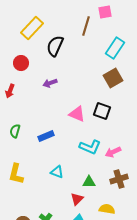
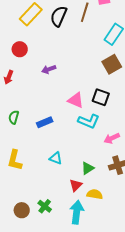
black semicircle: (55, 46) -> (59, 16), moved
cyan L-shape: (90, 147) -> (89, 121), moved
green triangle: (89, 182) -> (88, 168), turned -32
yellow semicircle: (107, 209) -> (95, 194), moved

